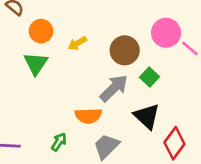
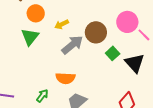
gray arrow: (114, 88) -> (72, 45), moved
black triangle: (147, 116) -> (135, 63), moved

